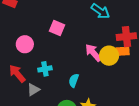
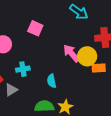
orange rectangle: (123, 51) -> (99, 68), moved
cyan semicircle: (74, 80) -> (52, 81), turned -32

